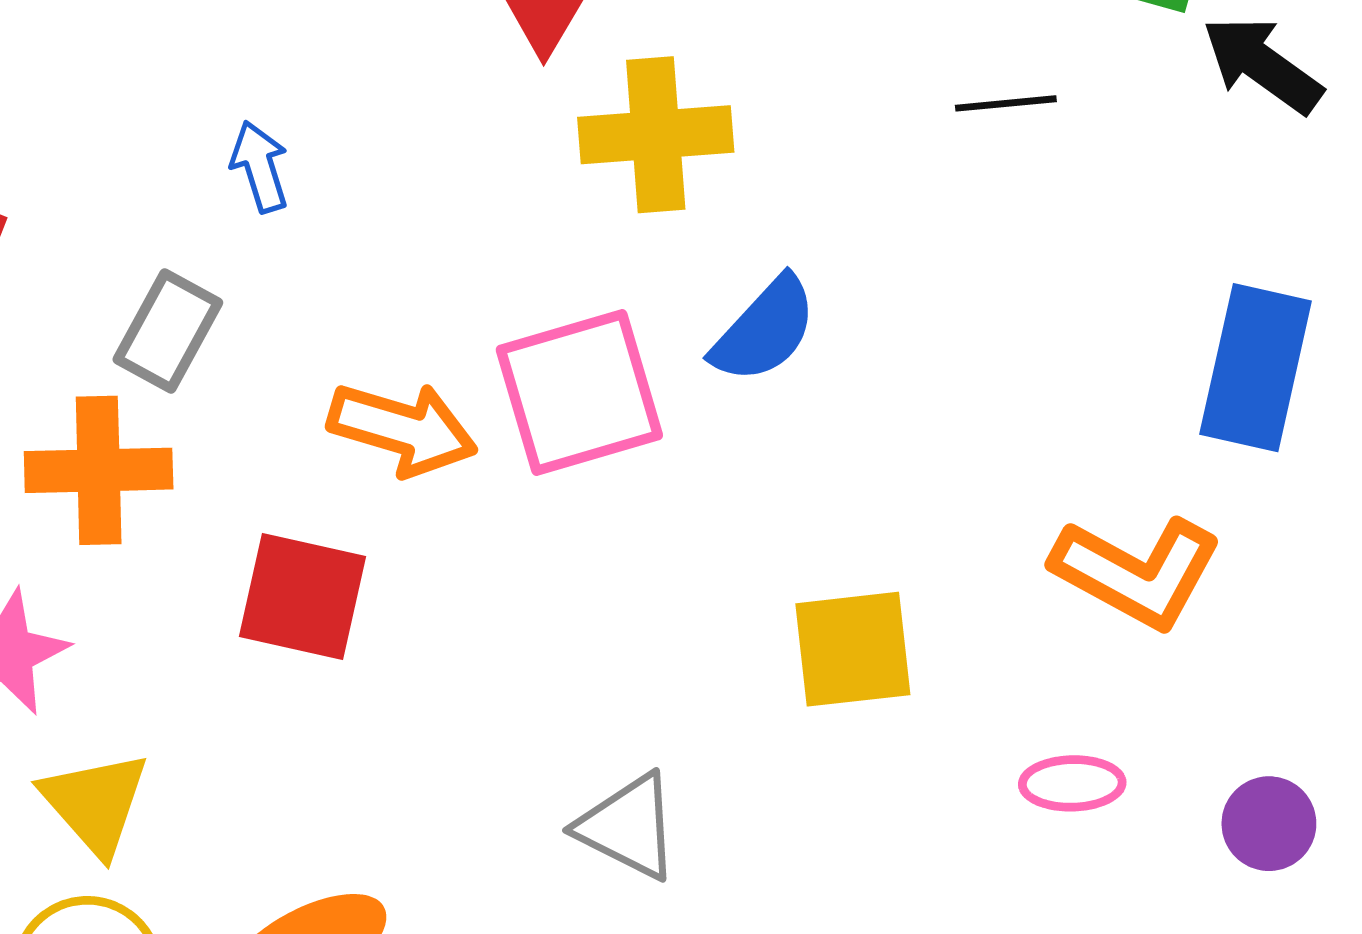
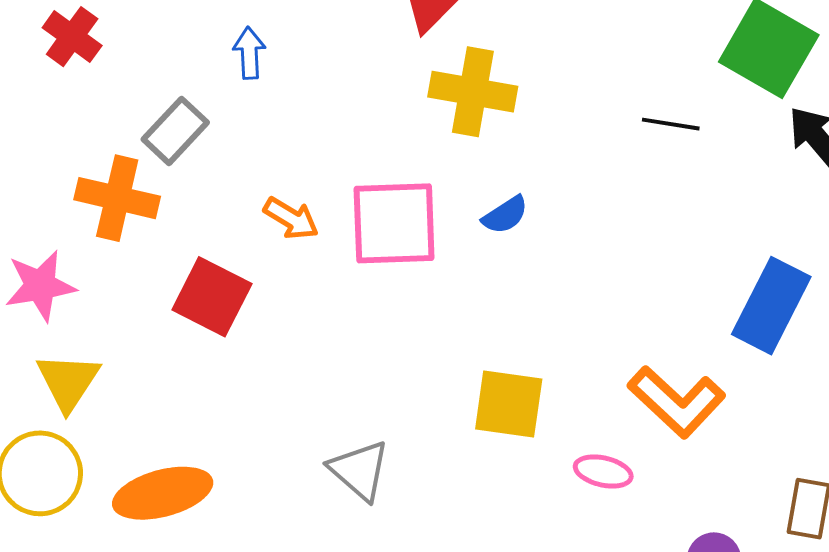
blue semicircle: (764, 330) -> (505, 215), size x0.7
orange arrow: (403, 429) -> (291, 218), size x0.7
pink ellipse: (1072, 783) -> (603, 471), moved

